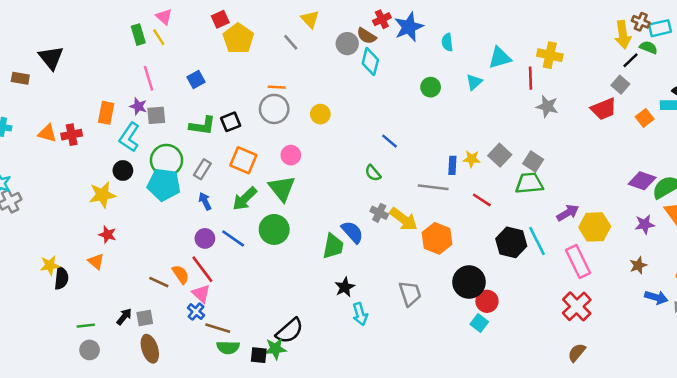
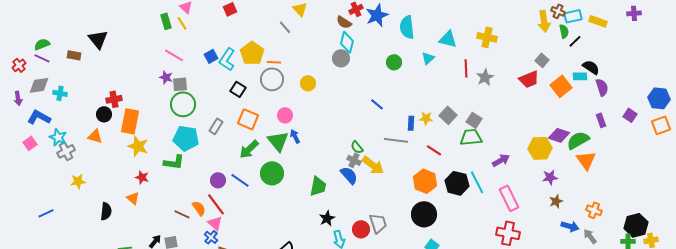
yellow pentagon: (238, 38) -> (252, 53), moved
cyan semicircle: (447, 42) -> (407, 27), size x1.6
gray circle: (347, 44) -> (341, 58), moved
green semicircle: (649, 47) -> (564, 31), turned 56
cyan triangle: (500, 58) -> (448, 39), turned 30
black line: (631, 60) -> (575, 41), moved
pink line: (149, 78) -> (174, 55), turned -42
red line: (531, 78) -> (466, 68), moved
gray star: (547, 106) -> (485, 77), turned 30
orange rectangle: (106, 113) -> (130, 121), moved, size x1.4
orange square: (645, 118) -> (561, 86), size x1.5
black square: (231, 122) -> (238, 89), turned -35
green L-shape: (202, 126) -> (174, 162), moved
orange triangle: (47, 133) -> (95, 136), moved
cyan L-shape: (129, 137) -> (227, 59), moved
blue line: (390, 141) -> (377, 104), moved
green circle: (166, 160) -> (183, 104), moved
black circle: (123, 171) -> (104, 114), moved
green semicircle: (373, 173) -> (357, 147), moved
yellow star: (102, 195) -> (138, 146), turned 30
blue arrow: (205, 201) -> (295, 136), moved
purple star: (645, 224) -> (550, 177), moved
yellow hexagon: (595, 227) -> (540, 148), moved
blue semicircle: (352, 232) -> (349, 175), moved
orange hexagon: (437, 238) -> (425, 181), moved
yellow star: (50, 265) -> (78, 181), moved
red circle: (487, 301) -> (361, 229), moved
red cross: (577, 306) -> (508, 233), turned -35

